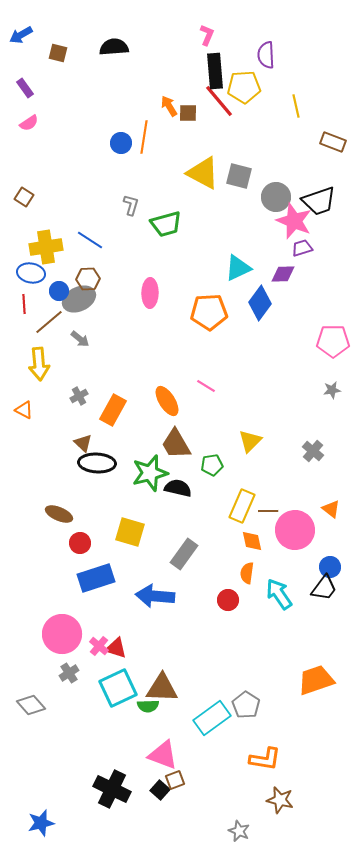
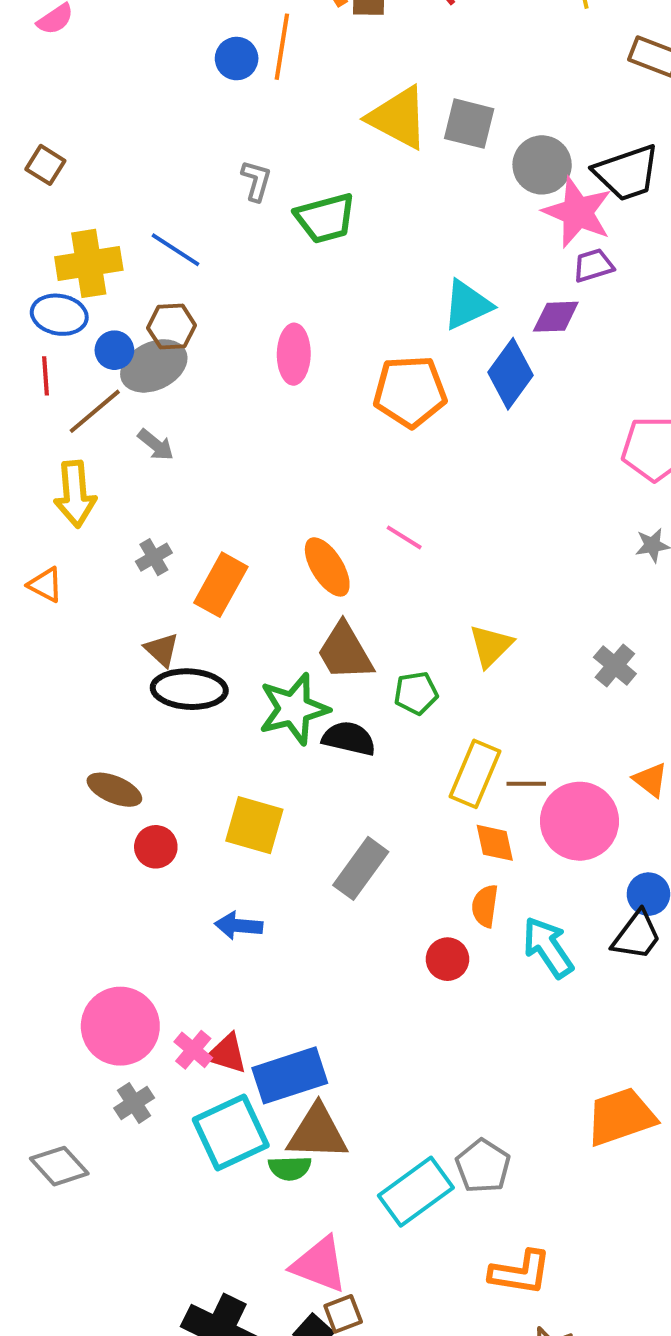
blue rectangle: (96, 578) -> (290, 1075), moved
blue arrow: (155, 596) -> (239, 926), moved, size x0.6

